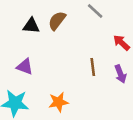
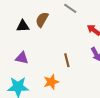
brown line: (93, 67) -> (67, 60), moved

